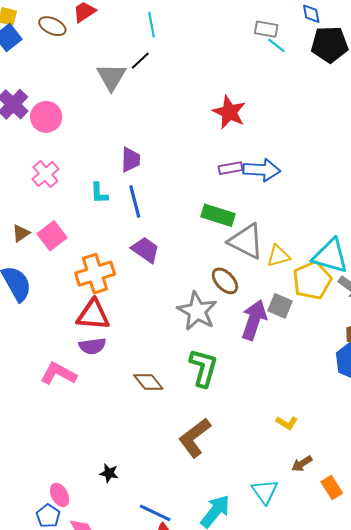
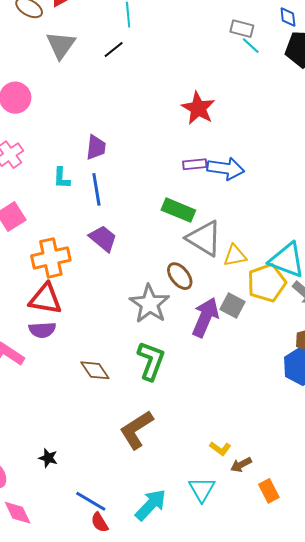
gray triangle: (111, 77) -> (61, 45), moved
yellow L-shape: (287, 423) -> (220, 448), moved

